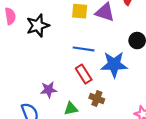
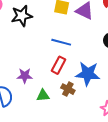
blue star: (114, 64) -> (88, 74), moved
red rectangle: (84, 74) -> (59, 65), turned 54

